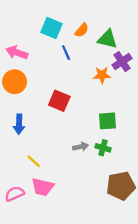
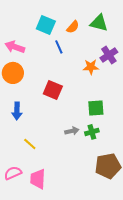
green triangle: (107, 39) -> (99, 23), moved
green cross: (103, 148) -> (92, 132), turned -32
pink trapezoid: (43, 187) -> (38, 179), moved, turned 80

